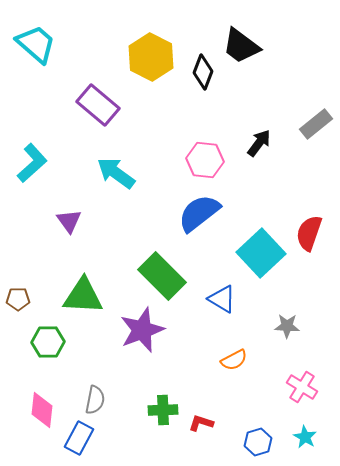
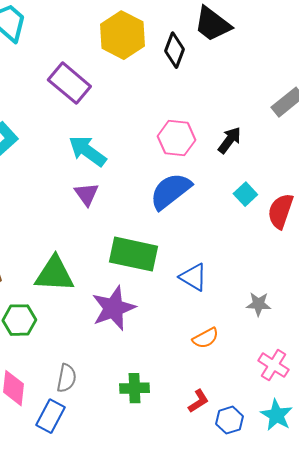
black arrow: (259, 143) -> (229, 140), moved
purple triangle: (69, 221) -> (86, 194), moved
cyan square: (261, 253) -> (245, 194), moved, size x0.5
green rectangle: (162, 276) -> (133, 254), turned -33
red L-shape: (201, 423) -> (198, 401), moved, turned 130
cyan star: (305, 437) -> (276, 415), size x1.4

